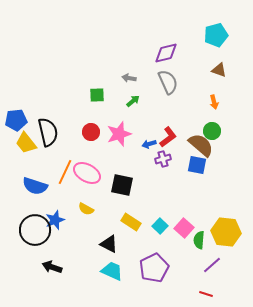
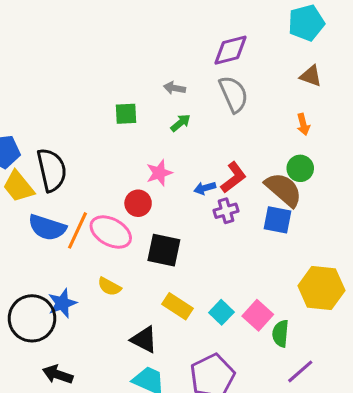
red circle: (91, 132) -> (138, 203), moved
pink star: (119, 134) -> (159, 173), size x0.7
blue semicircle: (35, 186) -> (47, 227), moved
yellow hexagon: (226, 232) -> (321, 288), moved

